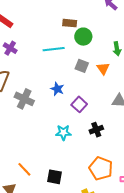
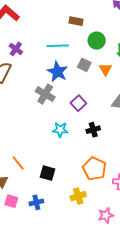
green circle: (83, 37) -> (97, 41), moved
purple cross: (10, 48) -> (16, 49), moved
blue star: (57, 89) -> (57, 72), moved, size x1.5
gray cross: (24, 99) -> (45, 94), moved

